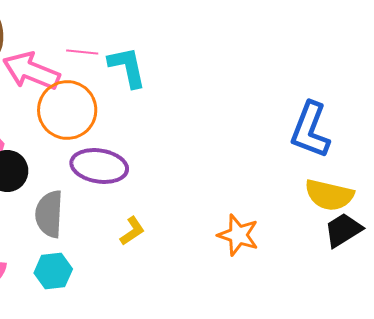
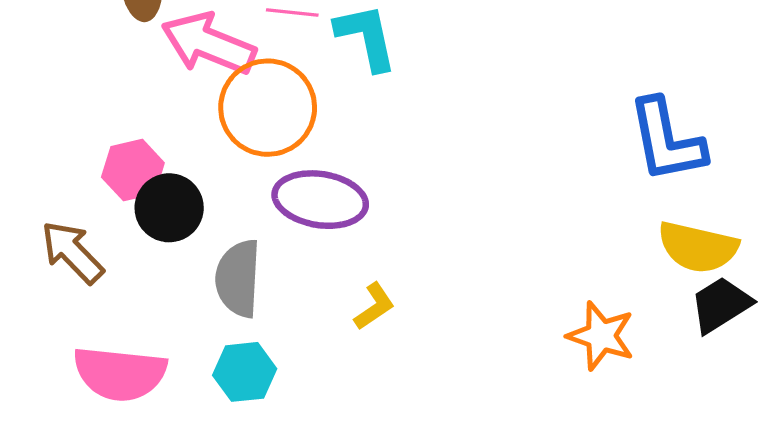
blue L-shape: (310, 130) -> (667, 140), turned -32
orange star: (238, 235) -> (601, 336), moved

